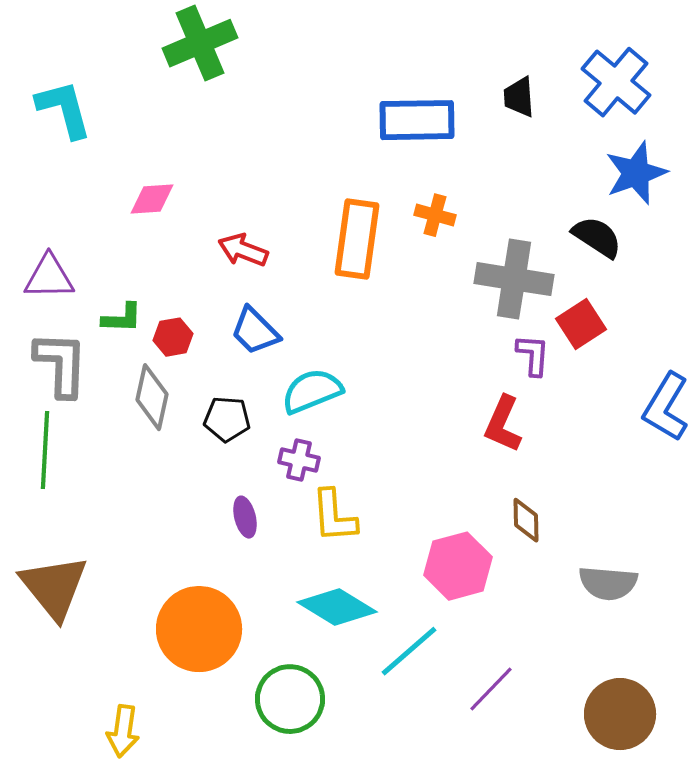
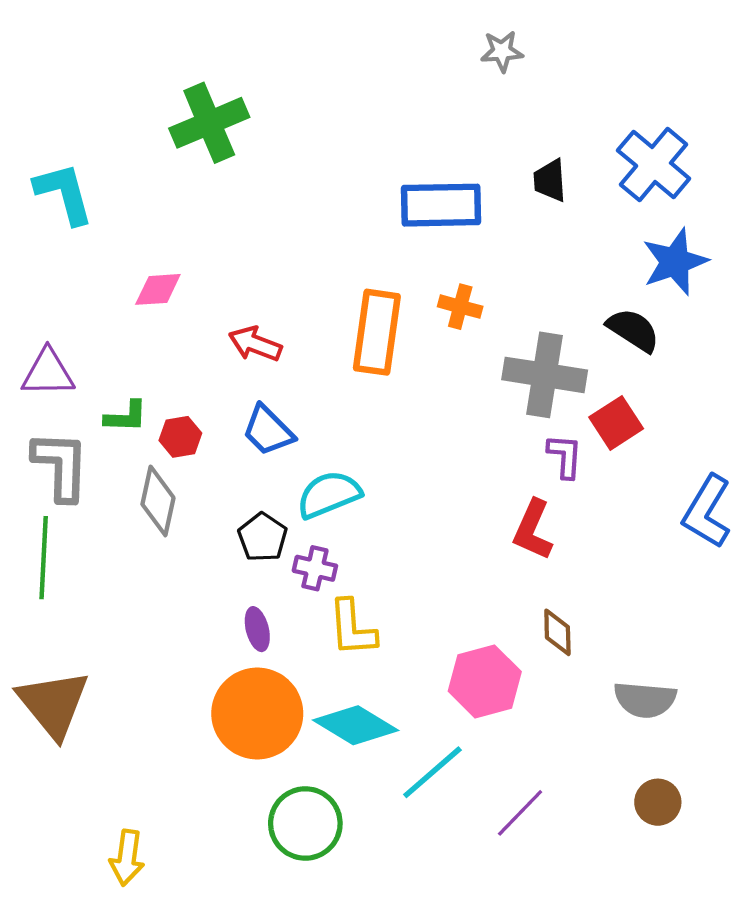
black pentagon: (227, 419) -> (263, 537), moved, turned 30
orange circle: (199, 629) -> (257, 713), moved
brown circle: (620, 714) -> (658, 802), moved, size x0.6

